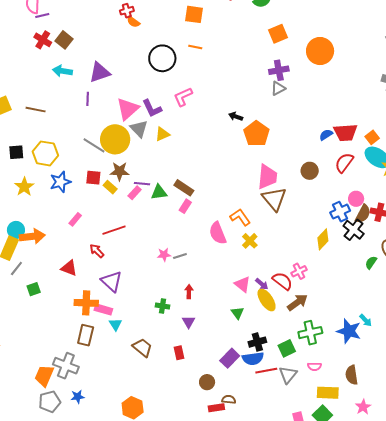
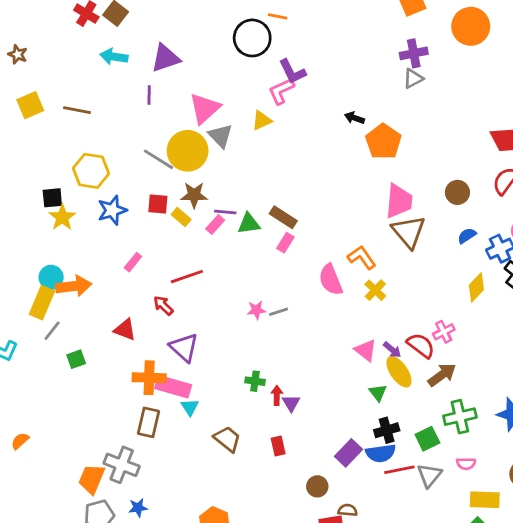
orange line: (195, 47) -> (278, 16), moved
purple L-shape: (152, 108) -> (292, 72), moved
yellow triangle: (162, 134) -> (262, 120), moved
blue semicircle: (326, 135) -> (467, 236), moved
black square: (16, 152) -> (52, 198), moved
red arrow: (189, 292) -> (277, 395), moved
pink rectangle: (103, 309) -> (173, 387), size x1.4
green triangle: (237, 313) -> (378, 393), moved

